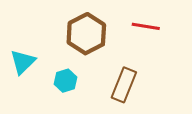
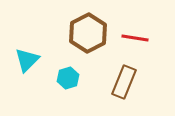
red line: (146, 26) -> (135, 38), moved

